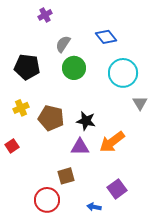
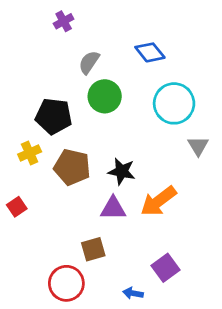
black pentagon: (27, 67) -> (54, 116), moved

